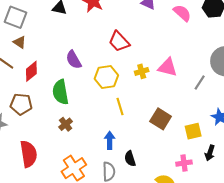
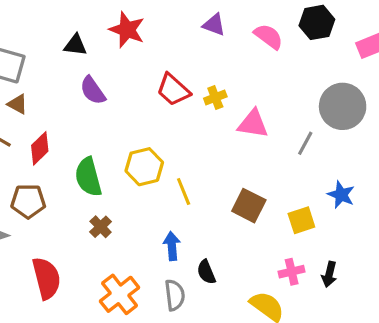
purple semicircle: (74, 60) -> (93, 90), moved
yellow cross: (142, 71) -> (215, 97), moved
yellow hexagon: (106, 77) -> (144, 167), moved
black arrow: (210, 153) -> (329, 274), moved

